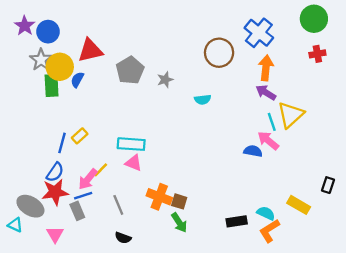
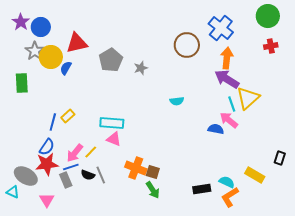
green rectangle: (52, 86) -> (22, 83), moved
purple arrow: (266, 93) -> (227, 79), size x1.4
cyan semicircle: (203, 100) -> (177, 101), moved
yellow line: (101, 170) -> (91, 152), moved
black semicircle: (123, 238) -> (88, 175), moved

